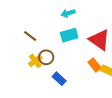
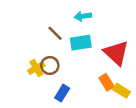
brown line: (30, 36) -> (55, 33), moved
blue rectangle: (59, 79) -> (62, 93), turned 72

